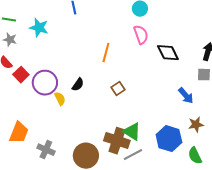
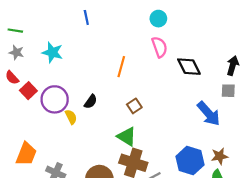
cyan star: (39, 28) -> (52, 52), moved
blue arrow: (186, 96) -> (209, 114), size x1.4
brown star: (196, 125) -> (220, 156), moved
green triangle: (132, 132) -> (127, 137), moved

